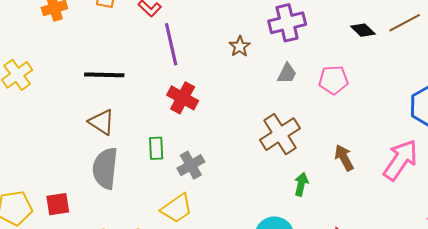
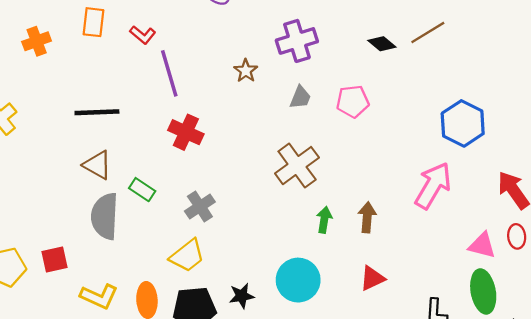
green rectangle: (156, 148) -> (142, 190), moved, turned -50
brown arrow: (344, 158) -> (367, 217), moved, turned 36

